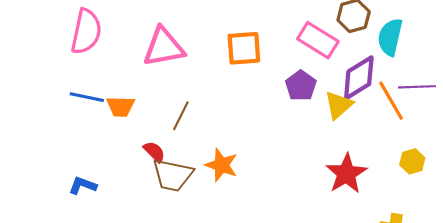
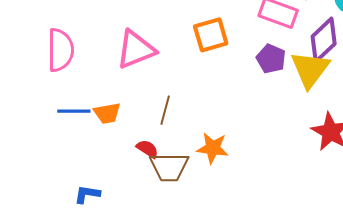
yellow triangle: (339, 105) -> (310, 69), size x1.4

